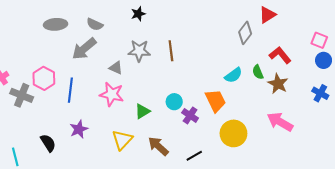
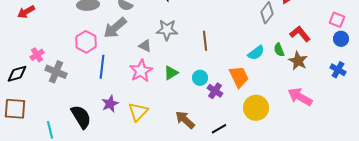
brown line: (171, 51) -> (205, 41), moved
pink hexagon: (44, 78) -> (86, 42), moved
pink star: (112, 94) -> (141, 71), turned 30
green triangle: (142, 111) -> (171, 73), moved
yellow triangle: (122, 140) -> (138, 112), moved
black semicircle: (48, 143) -> (81, 117), size x1.4

